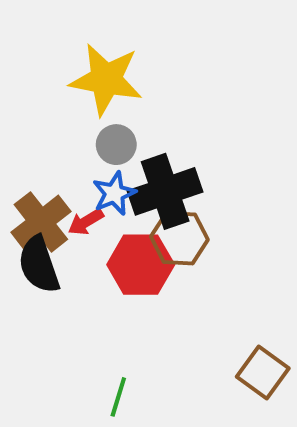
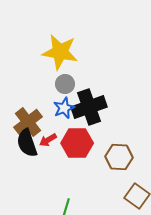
red arrow: (86, 222) -> (48, 140), moved
brown hexagon: (179, 238) -> (119, 157), moved

